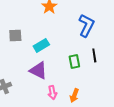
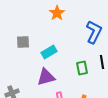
purple triangle: (38, 70) -> (46, 77), turned -42

